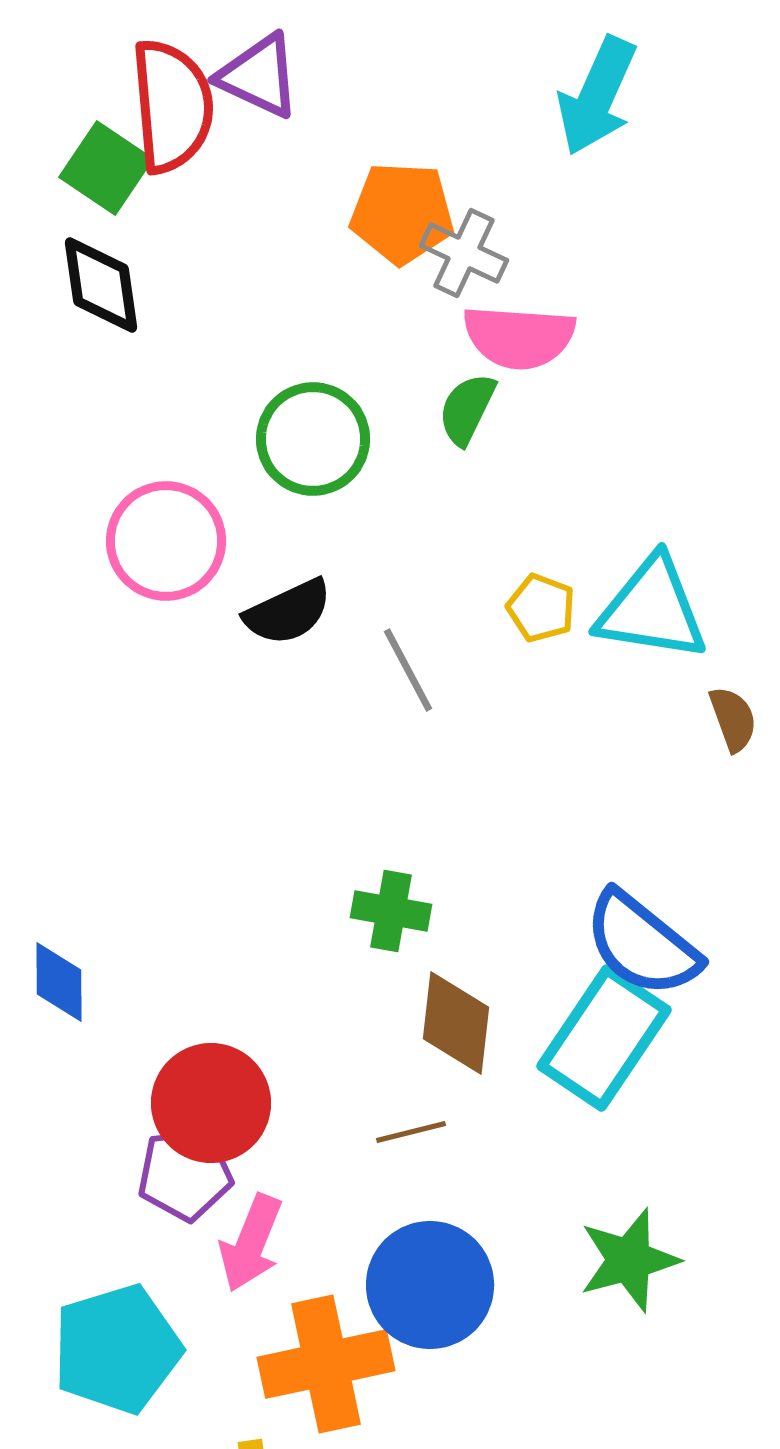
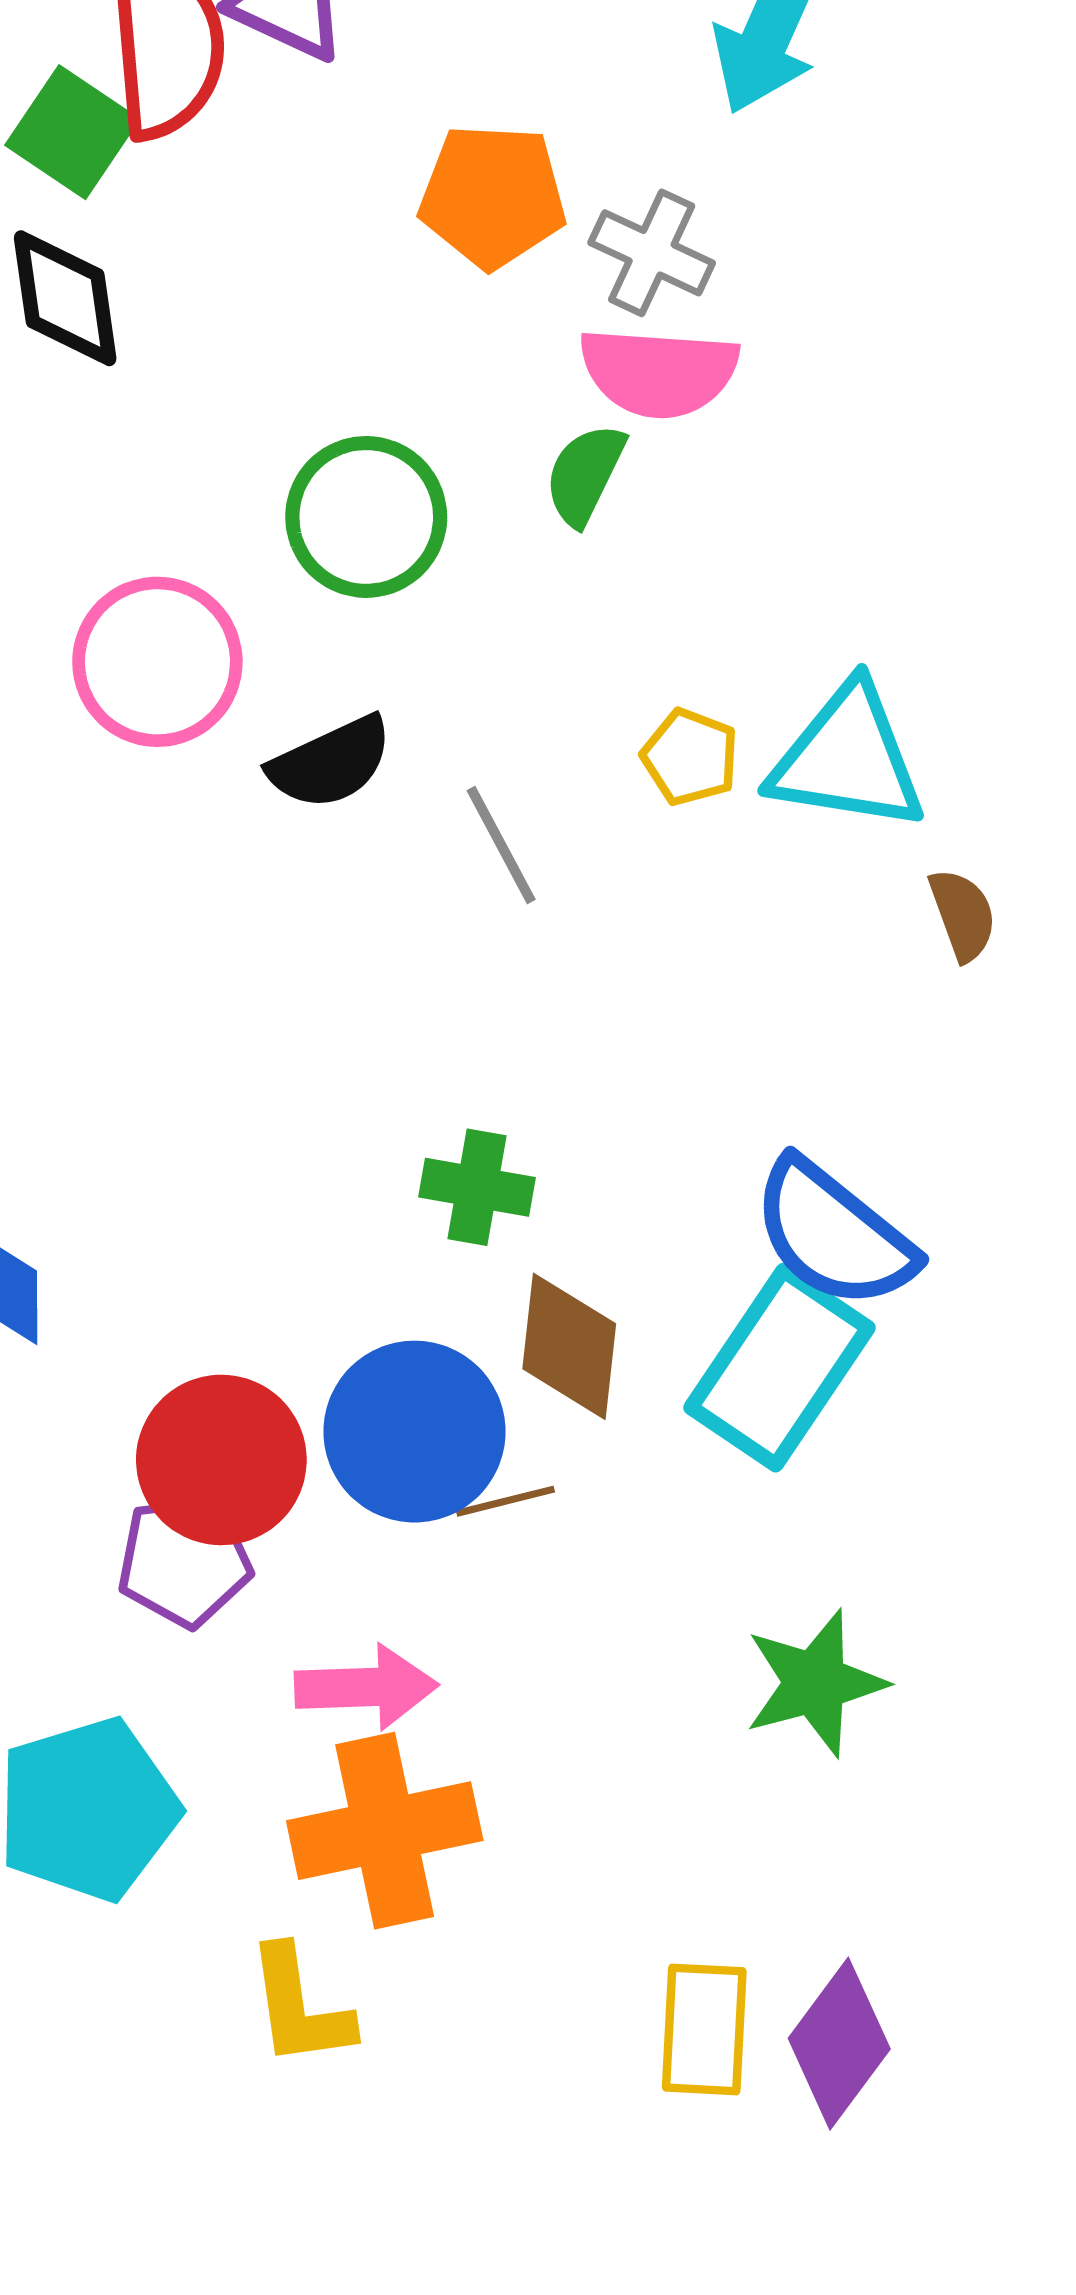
gray cross: (464, 253) -> (652, 253), moved
pink arrow: (251, 1243) -> (366, 1687), moved, turned -114
blue circle: (430, 1285) -> (414, 1432), moved

